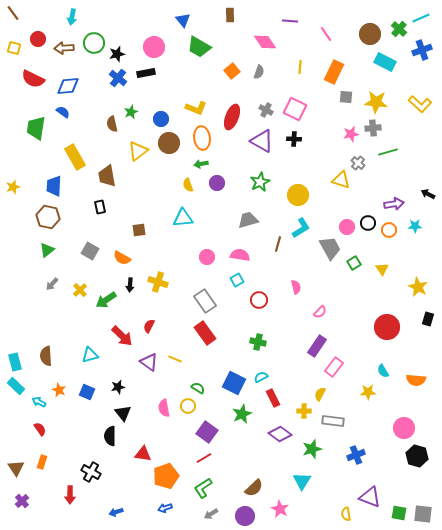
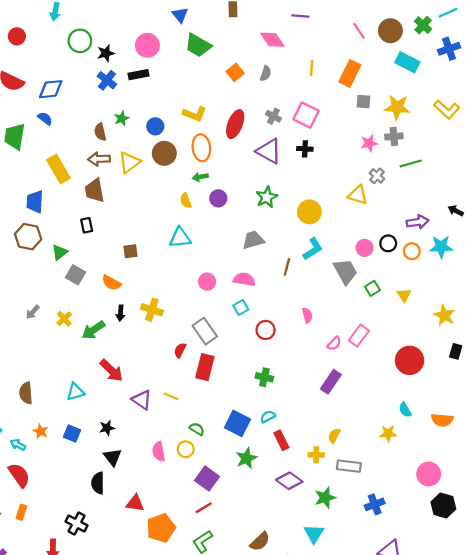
pink line: (326, 34) -> (359, 31), moved
brown arrow: (64, 48) -> (99, 159), moved
cyan star: (415, 226) -> (441, 247), size x1.5
green triangle: (47, 250) -> (60, 252), moved
red semicircle: (149, 326) -> (180, 350), moved
red rectangle: (205, 333) -> (205, 367), turned 50
pink rectangle: (334, 367) -> (359, 336), moved
red semicircle: (40, 429) -> (19, 475), size x1.6

